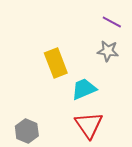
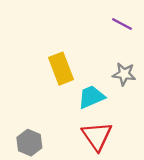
gray star: (108, 51) -> (124, 74), moved

